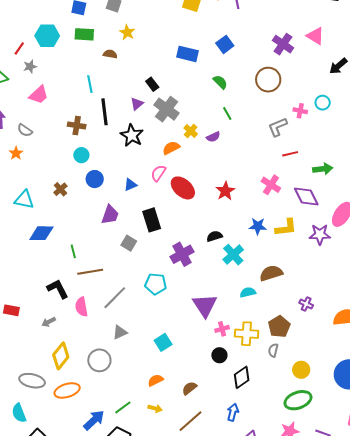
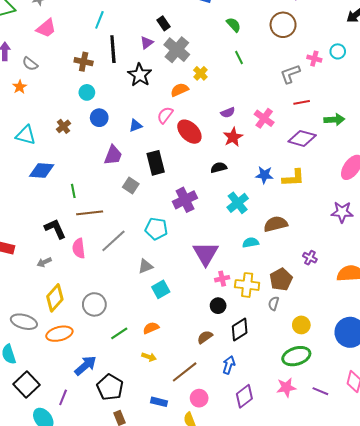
cyan line: (90, 84) -> (99, 20), turned 30
purple semicircle: (213, 137) -> (228, 113), moved
pink cross: (271, 185) -> (264, 118), moved
purple diamond: (306, 197) -> (302, 138), moved, turned -52
purple star: (320, 234) -> (342, 212), moved
black semicircle: (214, 236) -> (219, 168), moved
gray triangle: (120, 332) -> (145, 266), moved
brown semicircle: (189, 388) -> (205, 337), moved
green line: (123, 407) -> (119, 333), moved

